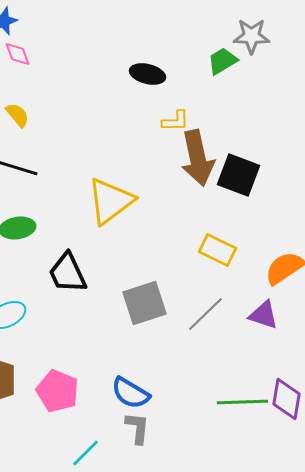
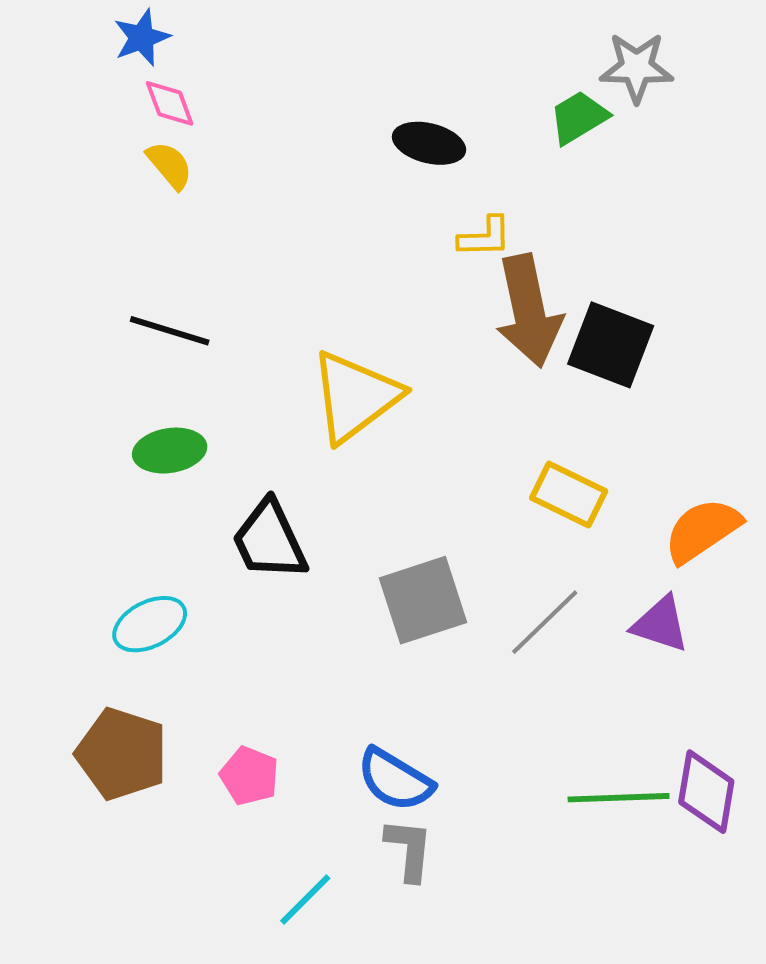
yellow semicircle: (17, 115) -> (170, 165), moved
pink pentagon: (57, 391) -> (249, 776), size x0.7

